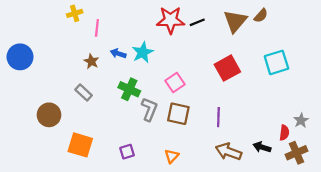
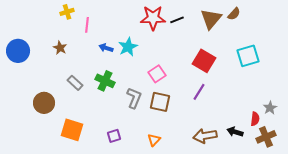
brown star: (91, 61) -> (60, 48), moved
red square: (227, 68) -> (204, 61), turned -30
green cross: (129, 89) -> (105, 81), moved
purple line: (218, 117) -> (199, 92), moved, turned 30
brown arrow: (229, 152) -> (205, 136), turned -30

